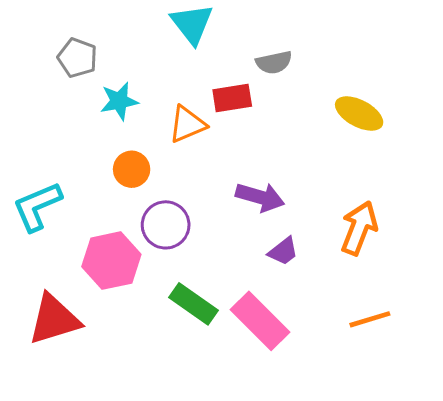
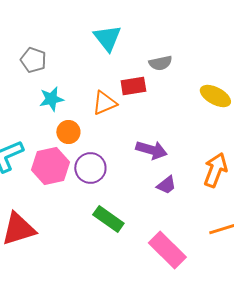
cyan star: (119, 101) -> (51, 99), moved
pink hexagon: (111, 261) -> (50, 166), moved
pink rectangle: (260, 321) -> (167, 250), moved

